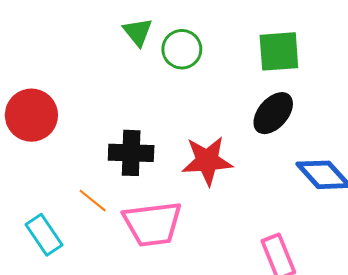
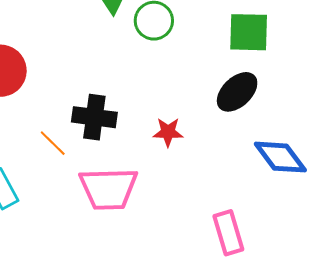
red star: (207, 161) -> (168, 132), size x0.6
orange line: (93, 201) -> (53, 143), moved

